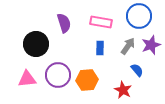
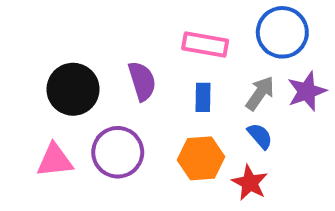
purple semicircle: (64, 23) -> (142, 81), moved
blue semicircle: (137, 70) -> (260, 136), moved
orange hexagon: (87, 80) -> (201, 158), moved

